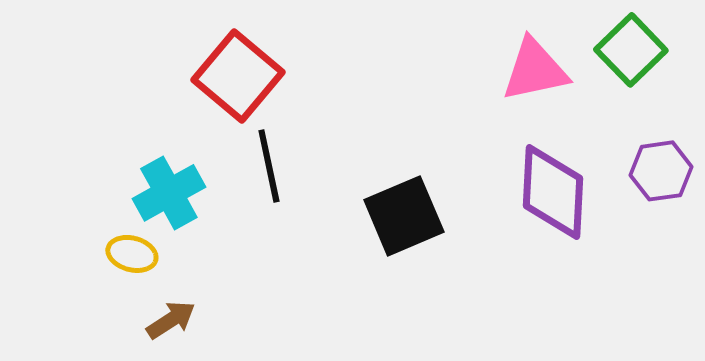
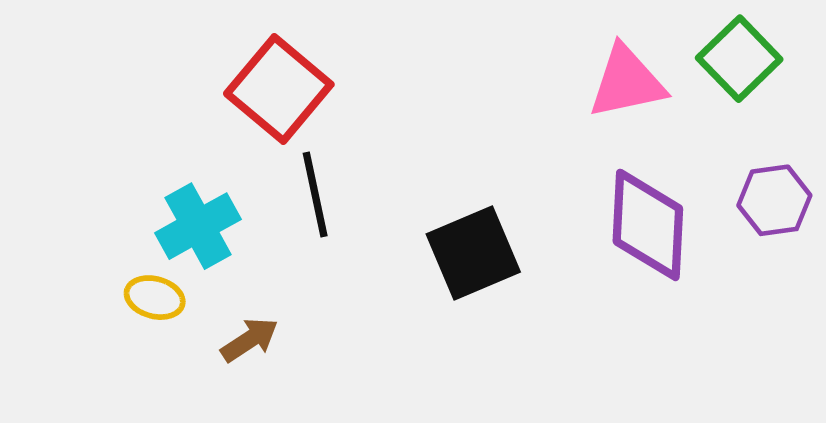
brown arrow: (171, 320) -> (250, 340), moved

